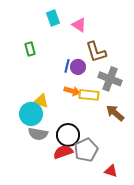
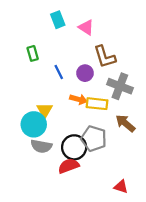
blue line: (67, 66) -> (59, 72), moved, turned -40
yellow triangle: (41, 101) -> (45, 110), turned 42
gray pentagon: (86, 150) -> (94, 139), moved, turned -30

